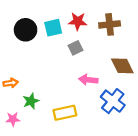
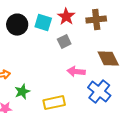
red star: (78, 21) -> (66, 17), turned 30
cyan square: (53, 28) -> (43, 23), turned 30

